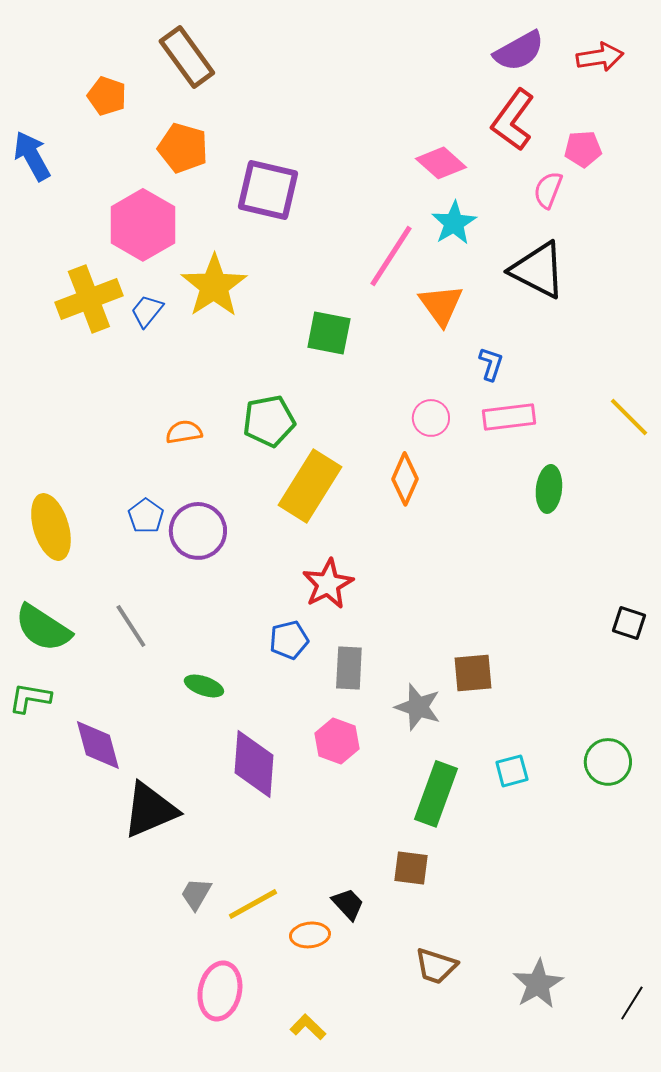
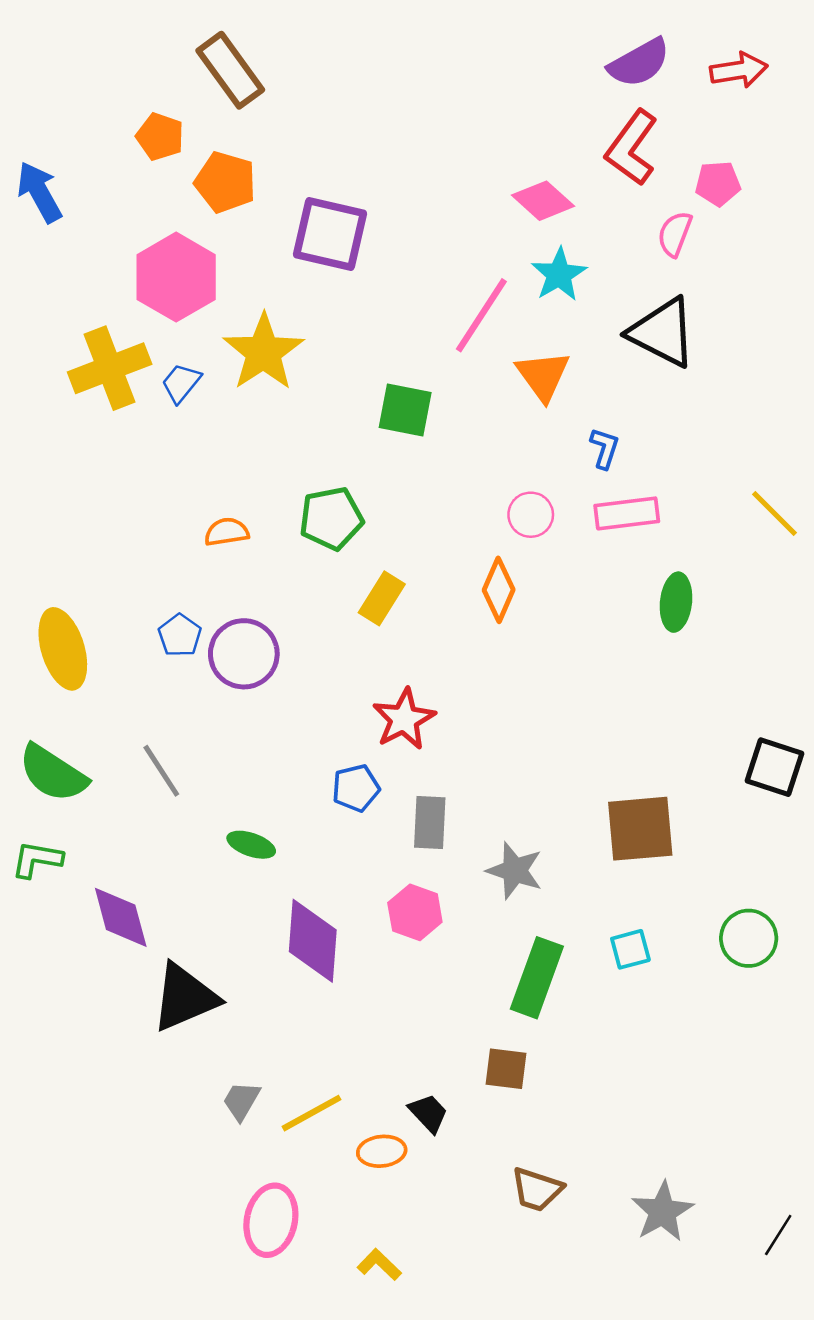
orange pentagon: (107, 96) -> (160, 137), moved
yellow rectangle: (310, 486) -> (382, 598), size x0.6
black square: (629, 623) -> (774, 767), size x1.4
brown square: (473, 673) -> (640, 829), moved, size x1.4

